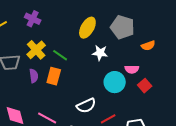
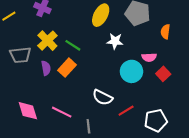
orange semicircle: (148, 46) -> (165, 32), turned 120
orange rectangle: (54, 76) -> (67, 68), turned 30
white semicircle: (86, 106) -> (103, 97), turned 54

